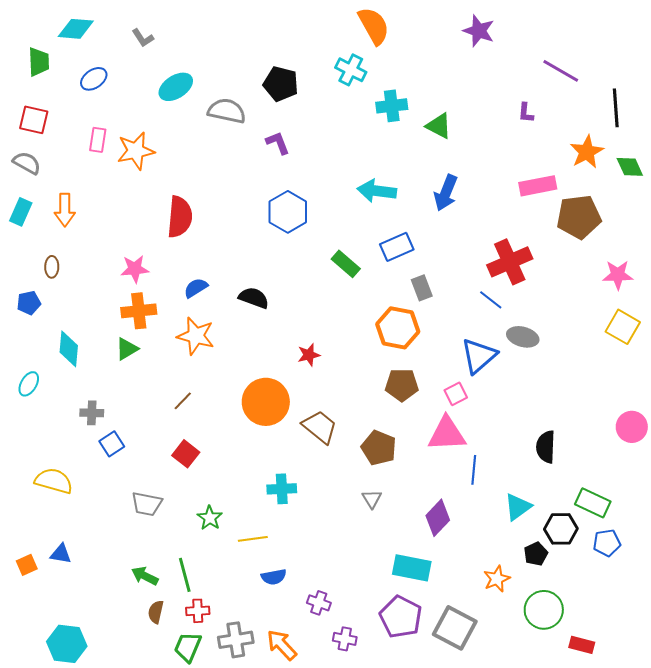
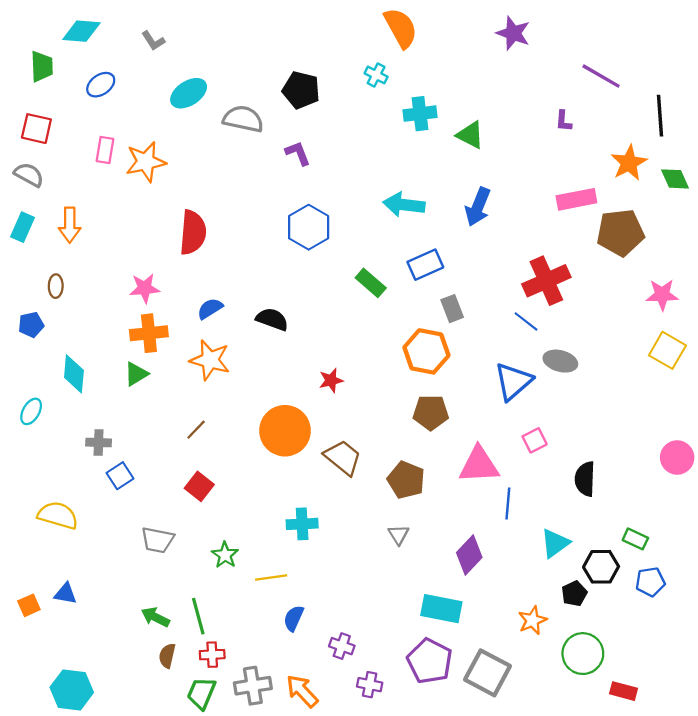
cyan cross: (351, 70) -> (376, 75), size x0.7
pink square: (456, 394) -> (535, 440), moved
green rectangle: (593, 503) -> (635, 539), size x0.7
blue semicircle: (274, 577) -> (294, 618), turned 125

